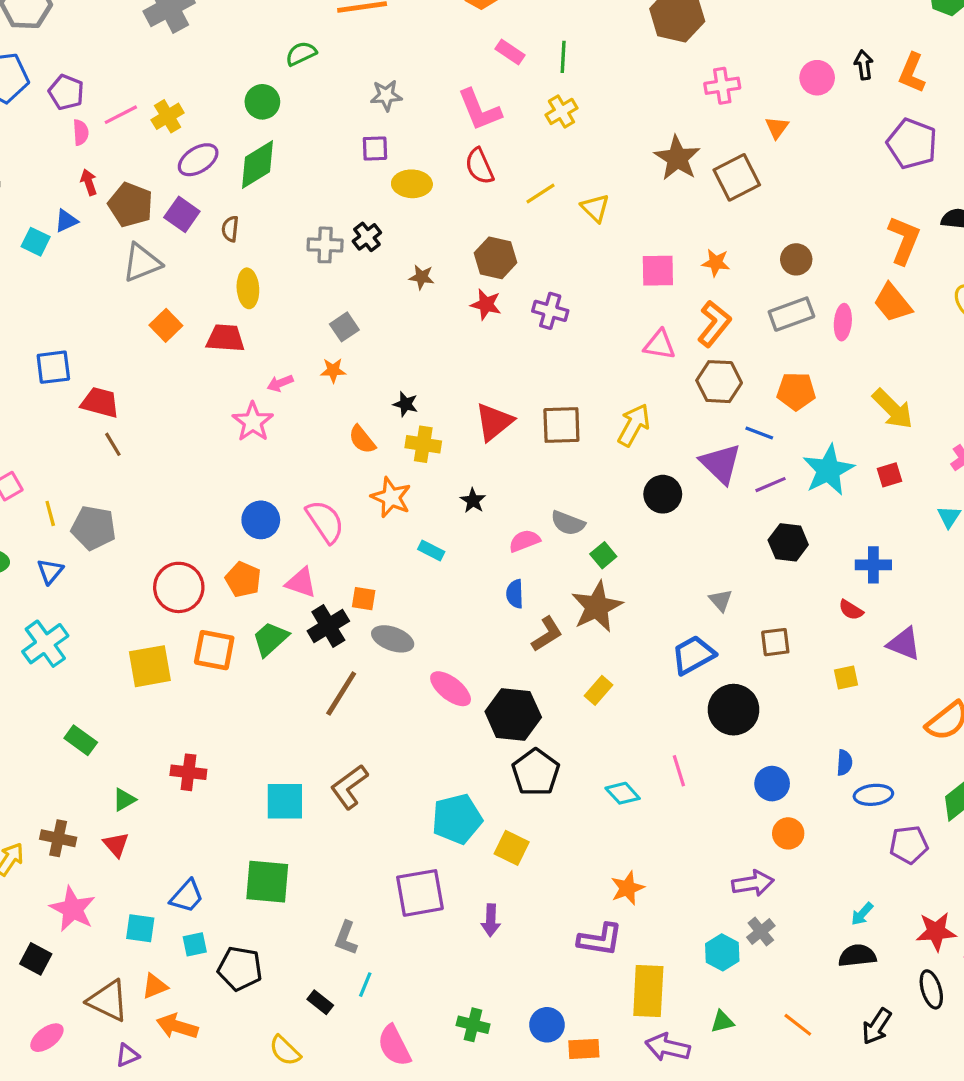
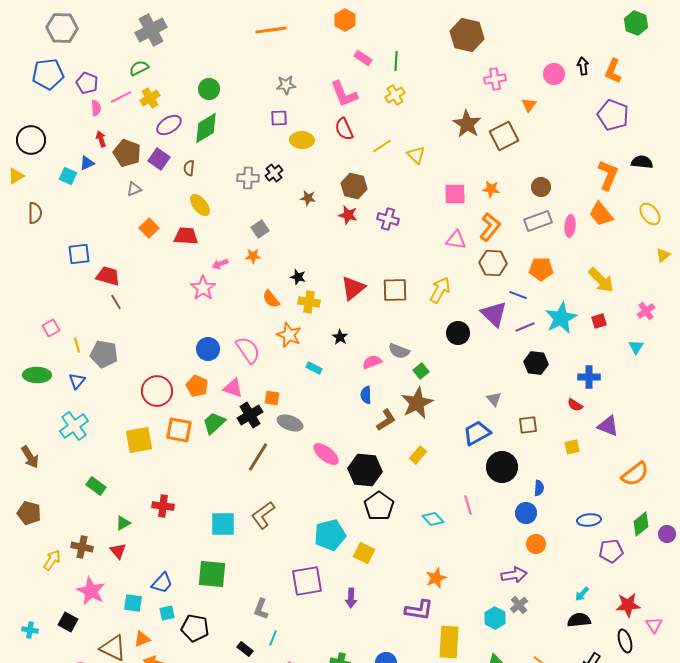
green semicircle: (301, 54) -> (139, 68), moved
gray triangle: (142, 263) -> (134, 189), size x0.6
yellow ellipse: (248, 288) -> (200, 205), turned -35
blue semicircle: (844, 763) -> (539, 488), moved

